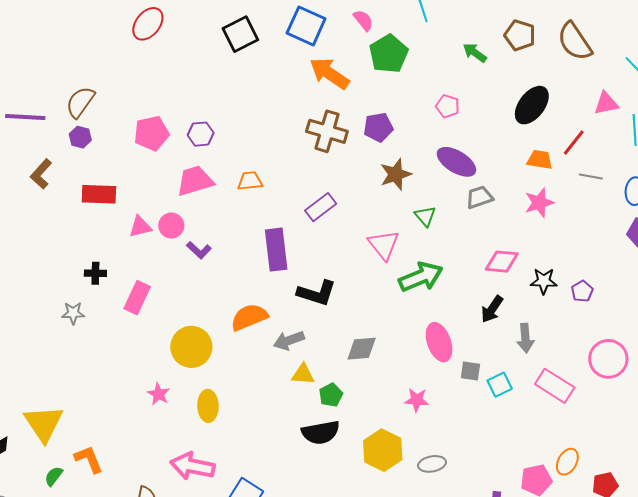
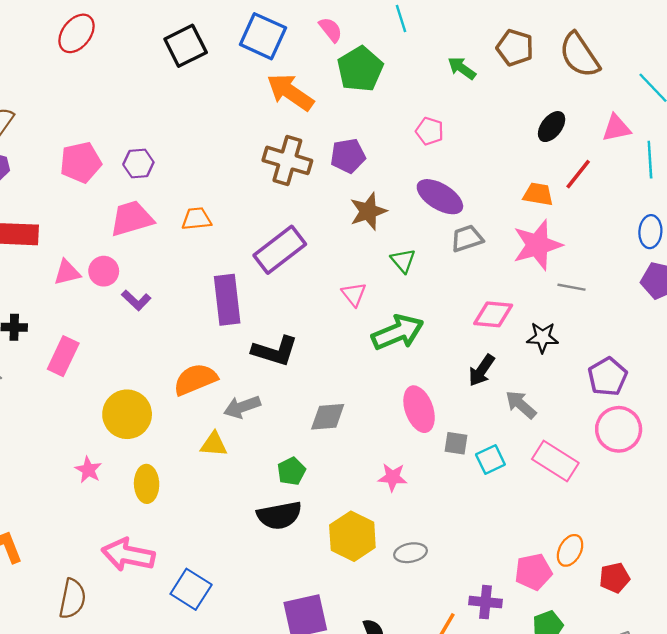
black ellipse: (532, 105) -> (552, 127), moved, size x0.7
gray line: (591, 177) -> (572, 287), moved
pink star: (539, 203) -> (537, 245), size x1.4
purple rectangle: (321, 207) -> (280, 250), size x1.4
pink triangle: (384, 245) -> (354, 294), size x0.7
purple pentagon: (582, 291) -> (608, 377), moved, size x1.5
gray arrow: (525, 338) -> (521, 405), turned 136
yellow triangle: (303, 374) -> (214, 444), moved

